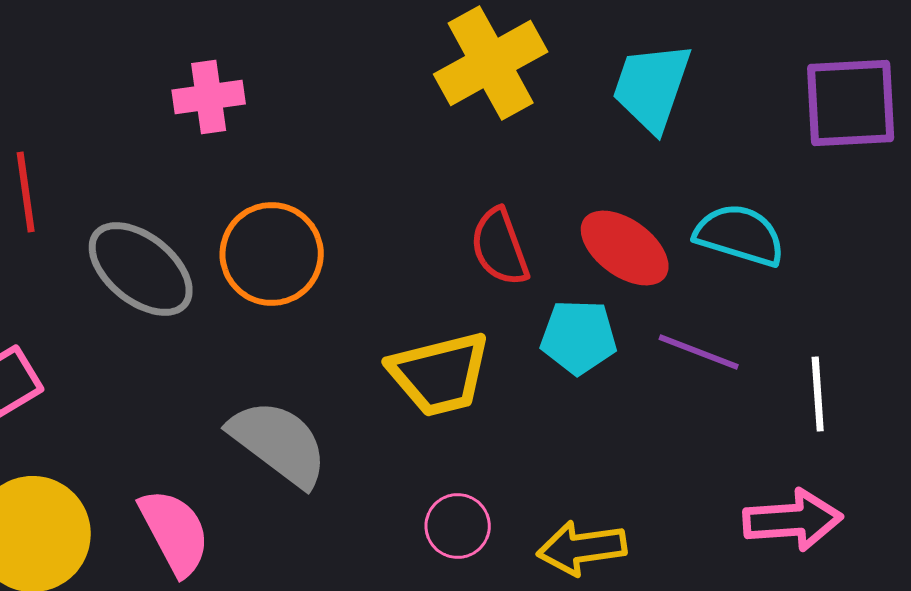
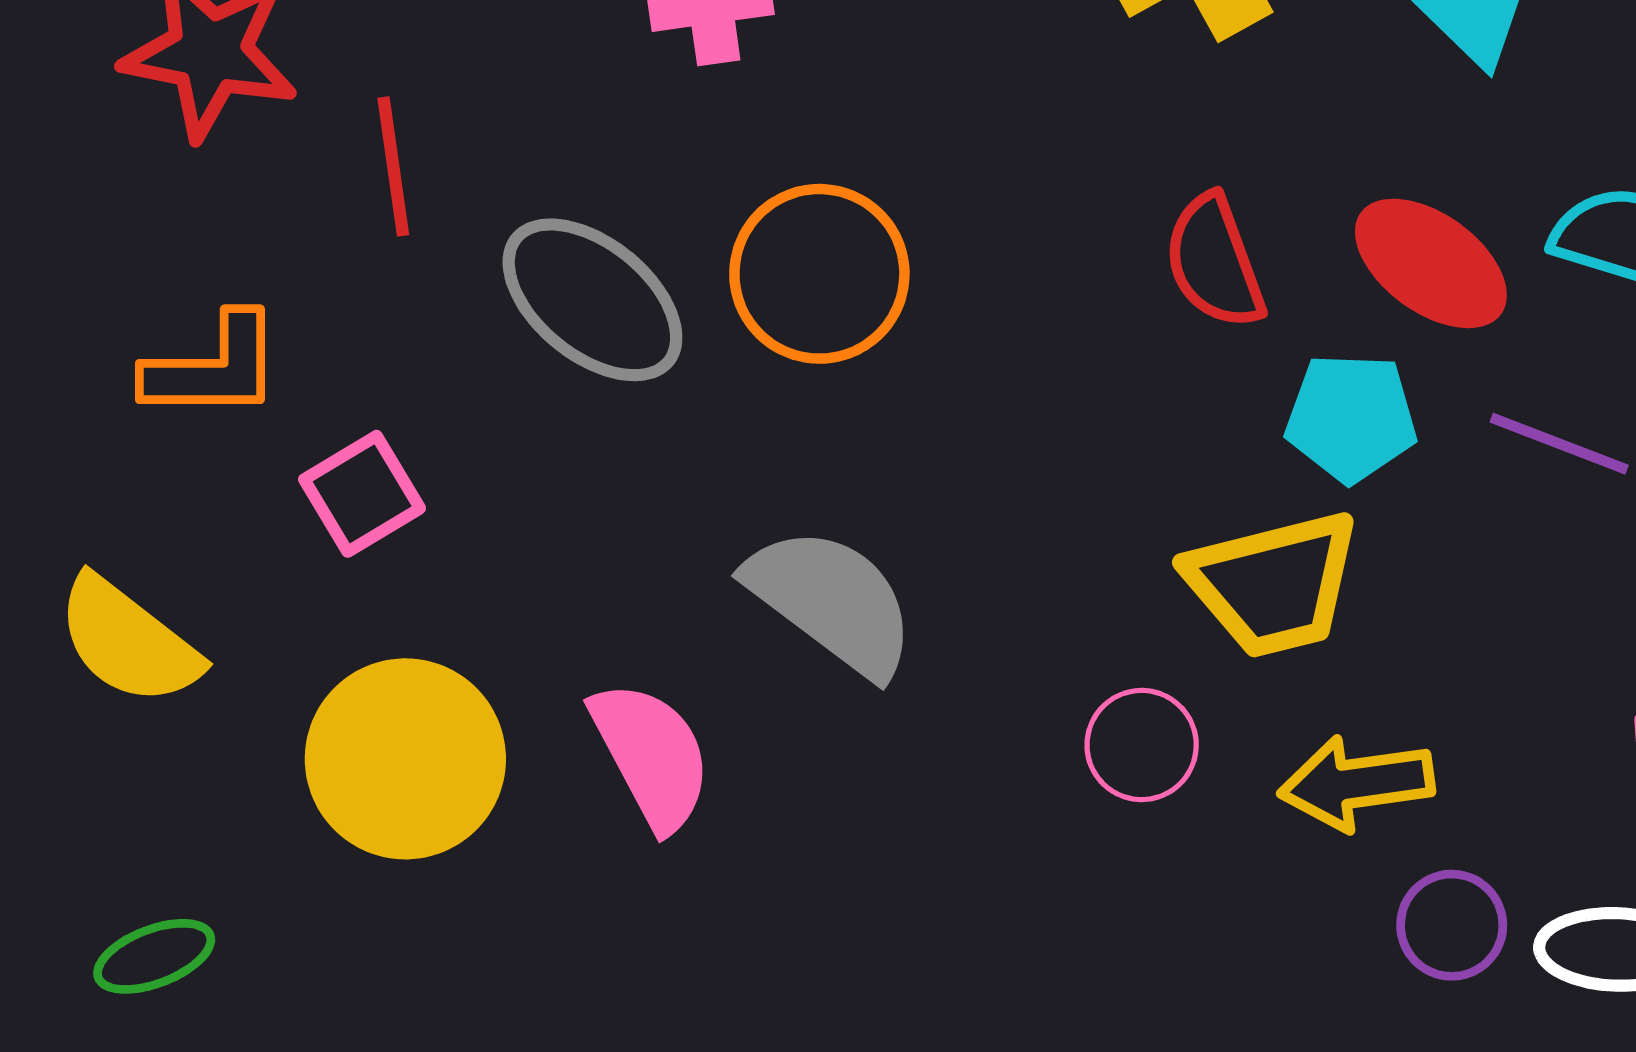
yellow trapezoid: (440, 374) -> (1273, 584), moved

